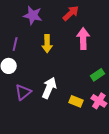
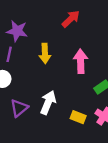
purple star: (33, 15) -> (17, 31), moved
pink arrow: (83, 39) -> (81, 61), moved

